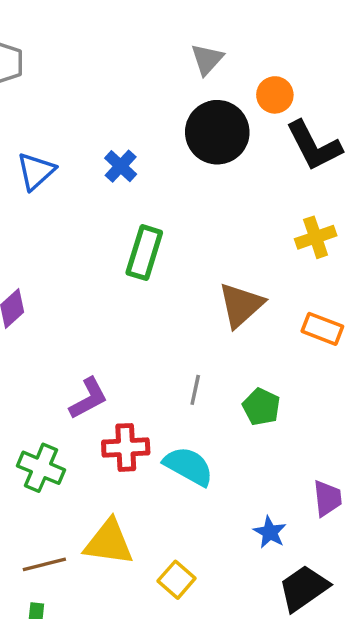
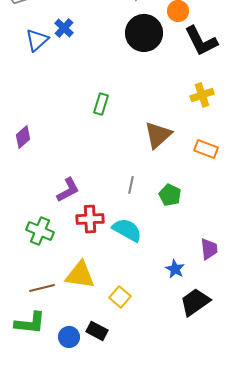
blue cross: (121, 166) -> (64, 28), moved
blue triangle: (36, 171) -> (37, 40), moved
green rectangle: (144, 253) -> (101, 104), size x0.7

